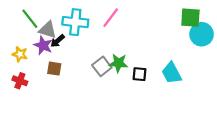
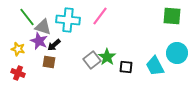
cyan circle: (202, 34) -> (177, 53), moved
black arrow: (58, 41) -> (54, 45), moved
green star: (118, 63) -> (107, 57), turned 30

